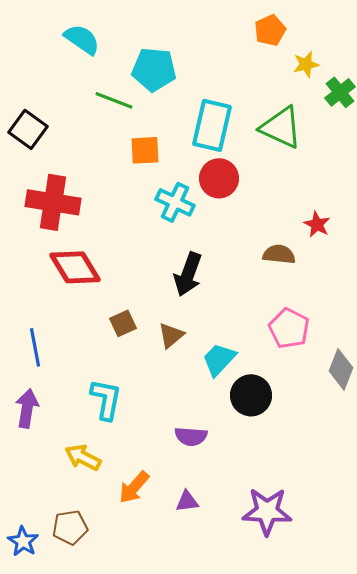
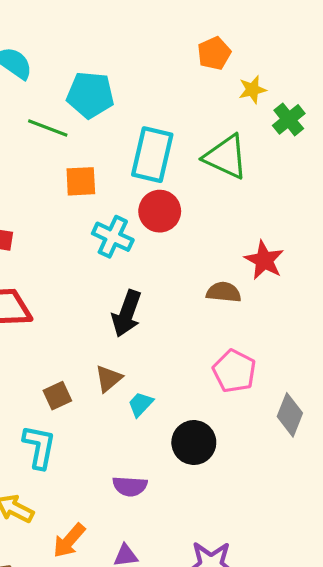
red star: (317, 224) -> (264, 260), size x1.4
brown square: (123, 323) -> (57, 396), moved
cyan trapezoid: (219, 359) -> (141, 404), moved, size x0.7

